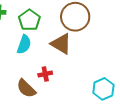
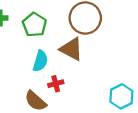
cyan semicircle: (24, 44) -> (40, 61), moved

